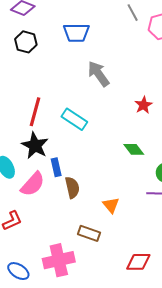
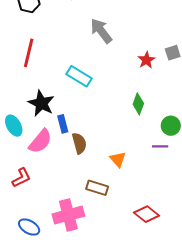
red line: (35, 112) -> (29, 53), moved
green diamond: (134, 149) -> (138, 104), turned 60
red diamond: (138, 262) -> (146, 214), turned 40

